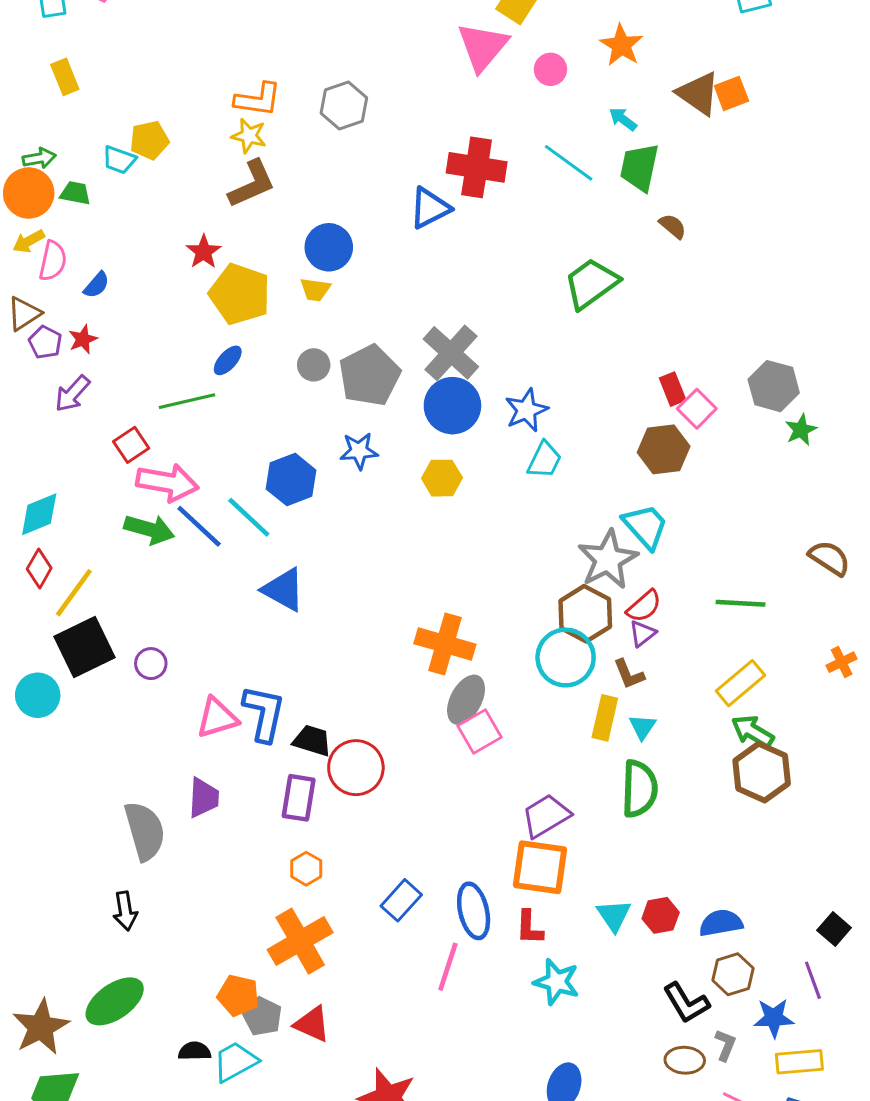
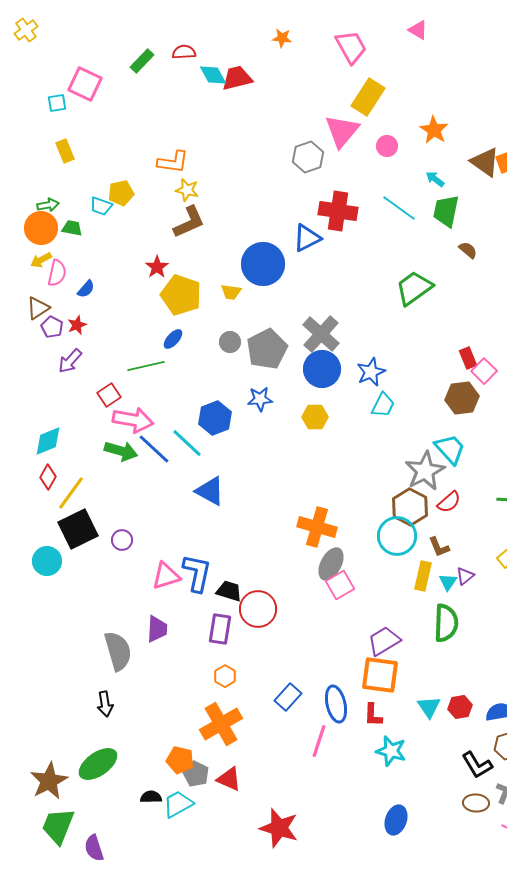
orange L-shape: (258, 99) -> (173, 162), moved
gray hexagon: (344, 106) -> (308, 157), moved
blue circle: (329, 247) -> (263, 264), moved, size x1.4
purple triangle: (642, 633) -> (465, 576), moved

